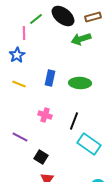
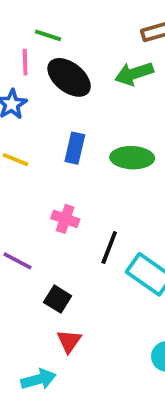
black ellipse: (63, 16) -> (69, 77), moved
green line: (36, 19) -> (48, 35), turned 56
black line: (74, 121) -> (109, 247), moved

